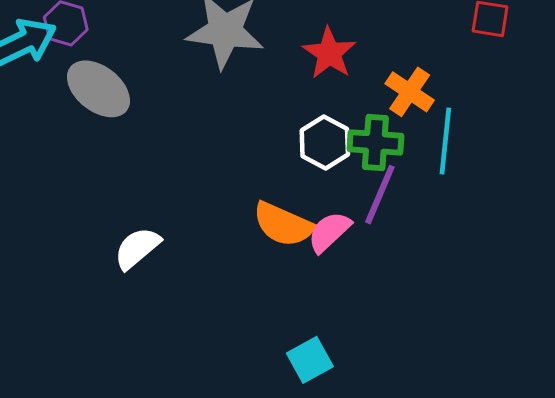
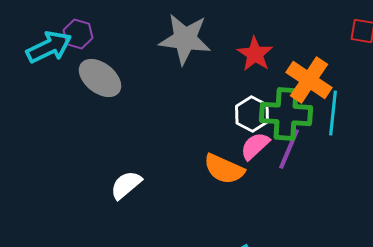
orange cross: (410, 92) -> (309, 80), size x1.4
green cross: (375, 142) -> (286, 114), size x1.4
pink semicircle: (329, 232) -> (255, 146), moved

